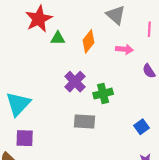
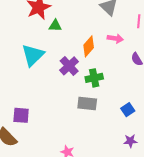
orange diamond: (88, 41) -> (89, 46), moved
cyan triangle: (18, 104) -> (33, 55), moved
gray rectangle: (85, 121) -> (87, 103), moved

